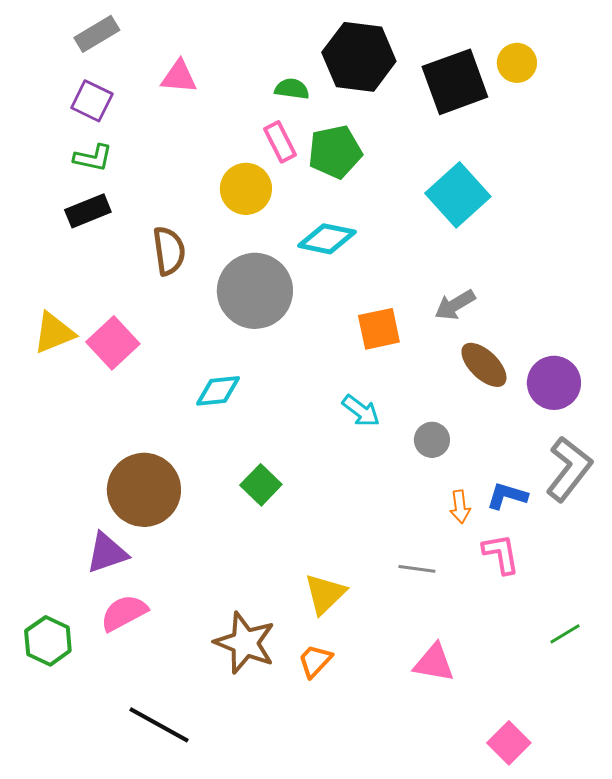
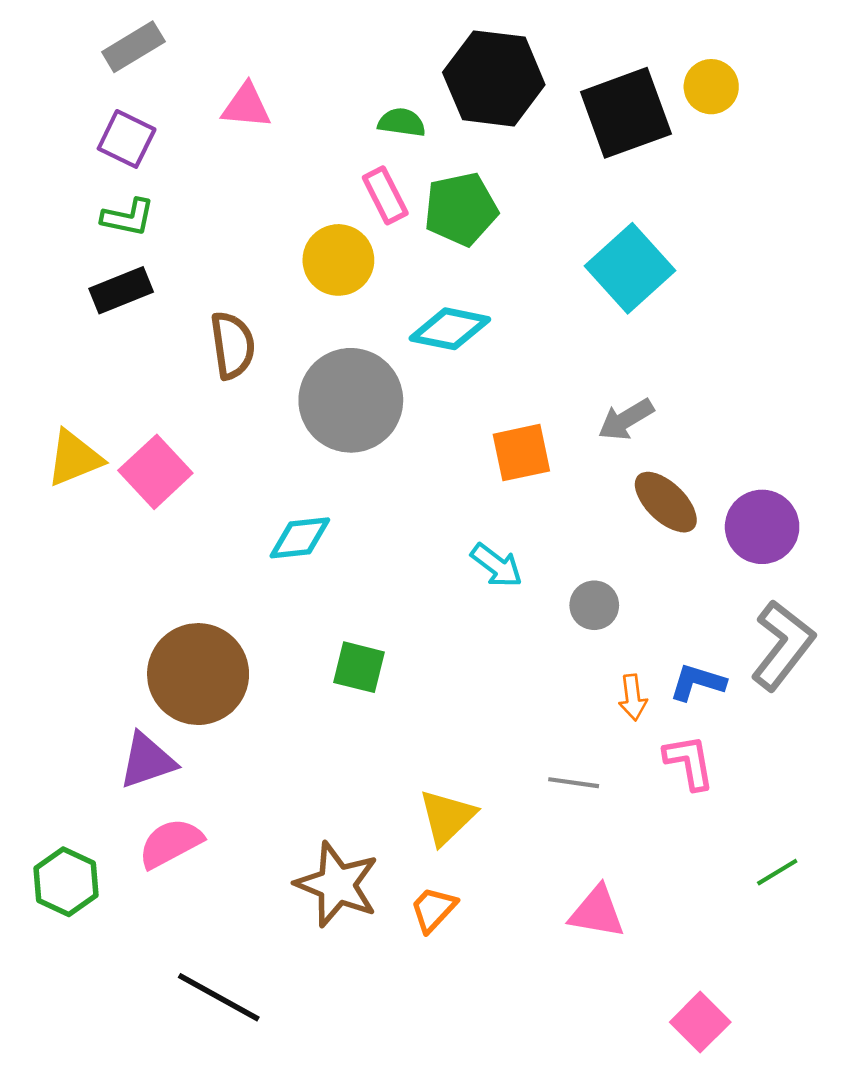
green square: (261, 485) -> (359, 667), turned -30

